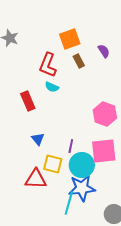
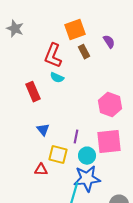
cyan circle: (82, 165) -> (87, 156), size x0.7
red triangle: (36, 179) -> (41, 170), size x0.6

